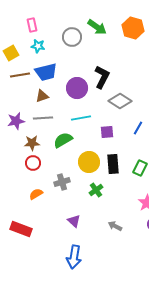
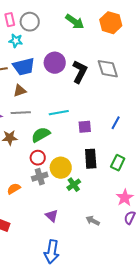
gray circle: (72, 37) -> (30, 22), moved
purple circle: (77, 88) -> (55, 63), moved
gray diamond: (120, 101) -> (108, 69), moved, turned 40
yellow circle: (89, 162) -> (61, 168), moved
red circle: (33, 163) -> (38, 158), moved

